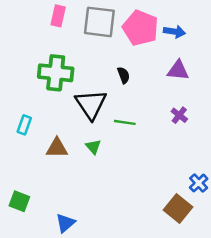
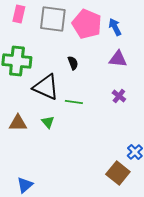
blue arrow: (174, 32) -> (115, 27), turned -126
black triangle: (91, 104) -> (46, 87), turned -32

